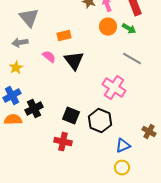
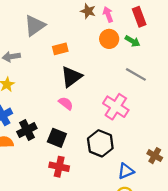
gray triangle: (29, 18) -> (35, 26), moved, turned 35
pink semicircle: (49, 57) -> (66, 103), moved
black triangle: (74, 61) -> (71, 77), turned 30
black square: (71, 116) -> (57, 138), moved

